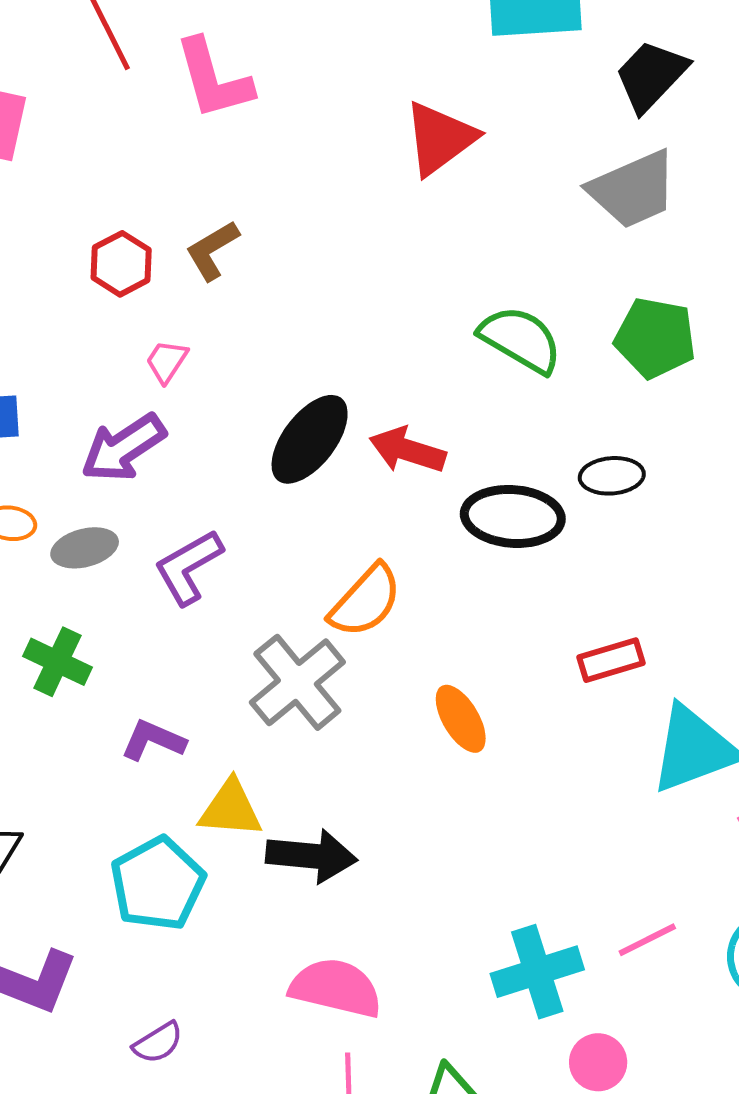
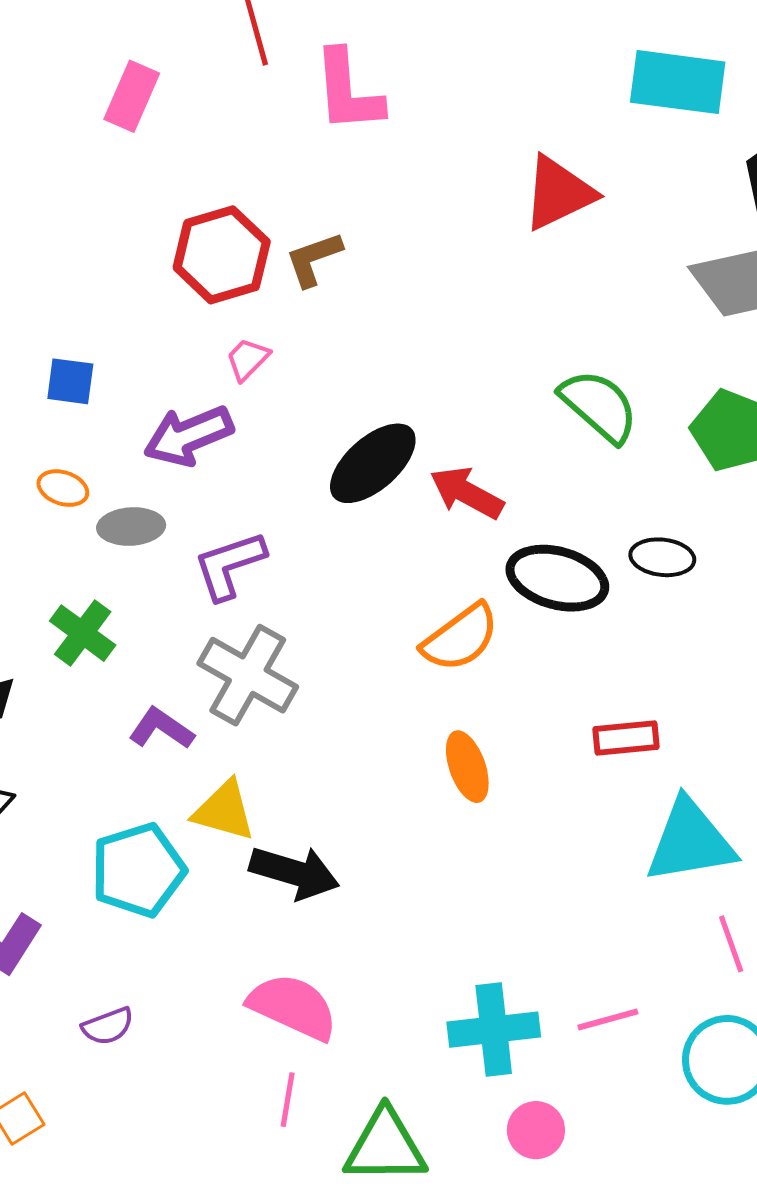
red hexagon: (121, 264) -> (222, 255), size x1.5
orange semicircle: (366, 601) -> (460, 638), moved
gray cross: (297, 682) -> (248, 675), moved, turned -32

